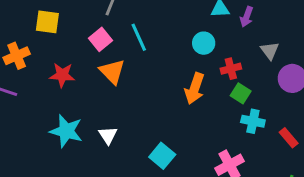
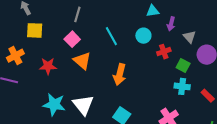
purple arrow: (247, 17) -> (171, 24), moved
cyan line: (139, 37) -> (111, 36), moved
orange arrow: (195, 89) -> (120, 74), moved
green square: (241, 93) -> (183, 65), moved
white triangle: (108, 135) -> (83, 105), size x1.6

